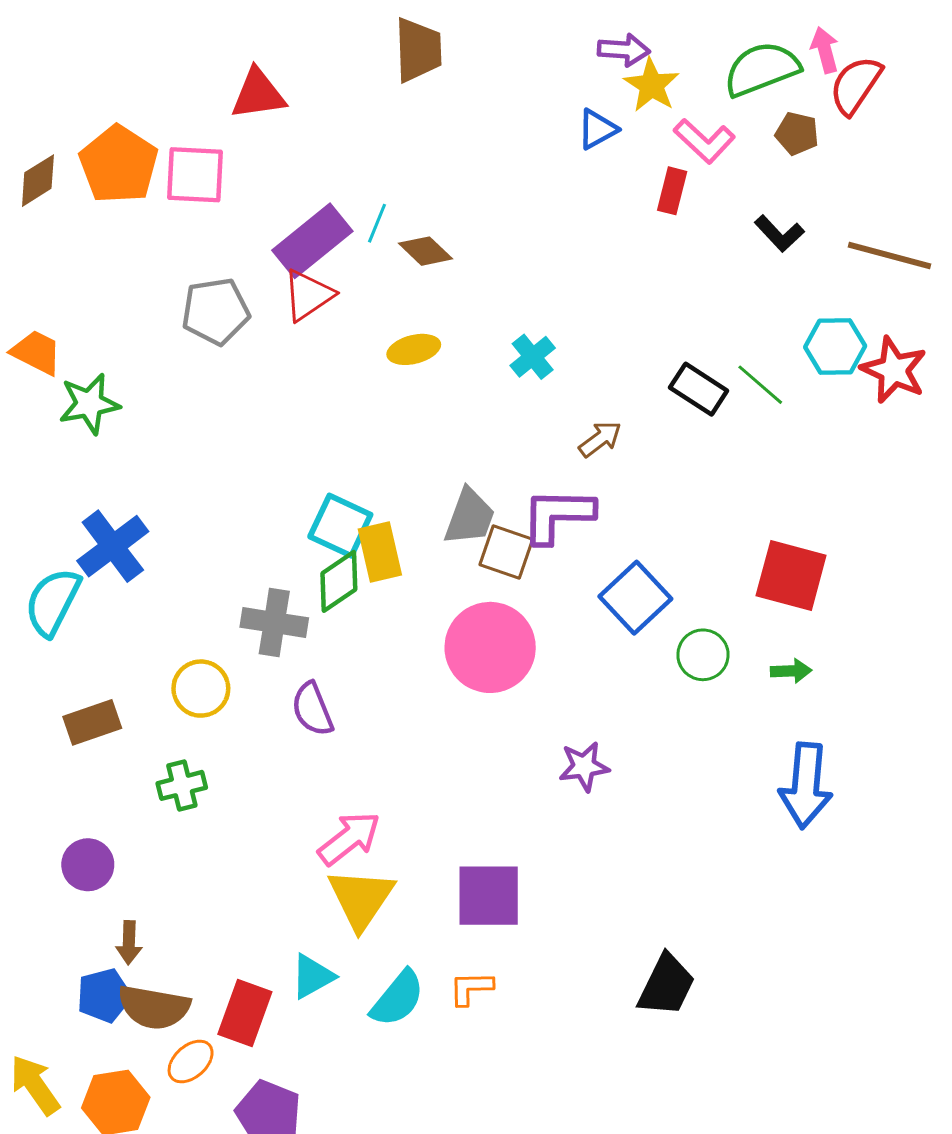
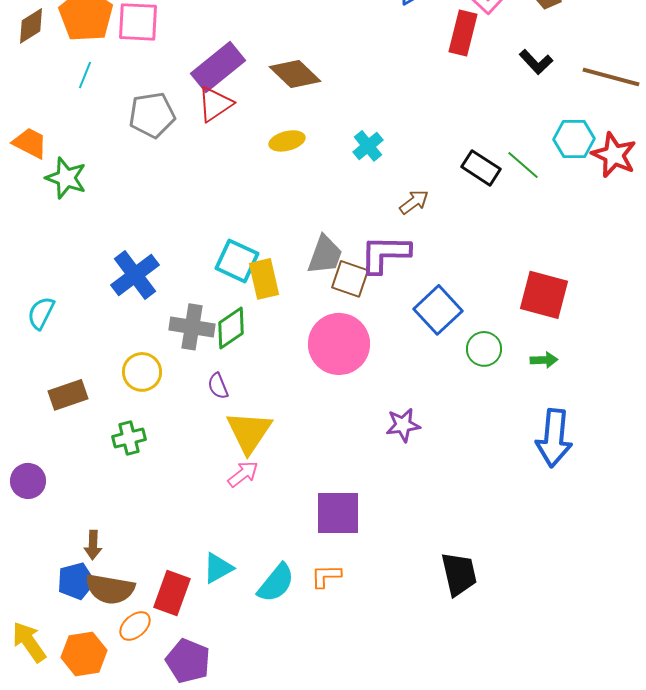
red rectangle: (672, 191) -> (463, 33), size x1.4
cyan line: (377, 223) -> (85, 75), moved
brown diamond: (425, 251) -> (295, 74), size x1.4
green star: (89, 404) -> (66, 178), turned 30
blue cross: (113, 546) -> (135, 275), moved
green diamond: (339, 581) -> (231, 328), moved
cyan semicircle: (53, 602) -> (41, 313), size x0.7
purple semicircle: (312, 709) -> (218, 386), size x0.7
pink arrow: (349, 838) -> (243, 474), size x0.7
purple circle: (88, 865) -> (28, 481), moved
yellow triangle: (361, 899) -> (249, 432), moved
black trapezoid: (666, 985) -> (459, 574), turned -39

